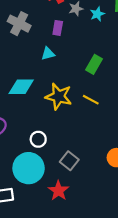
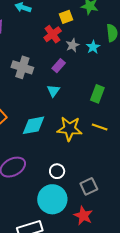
purple rectangle: (58, 28) -> (59, 66), turned 40
cyan triangle: (48, 54) -> (53, 91), turned -32
gray square: (69, 161) -> (89, 186), turned 36

